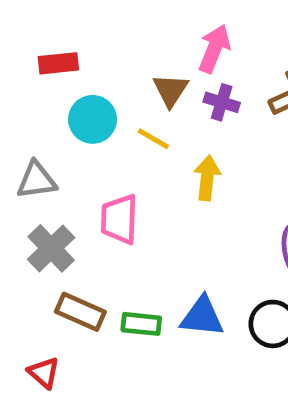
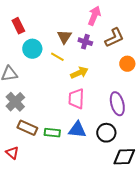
pink arrow: (214, 49) -> (94, 16), moved
red rectangle: (58, 63) -> (18, 26), turned 70
yellow arrow: (207, 178) -> (79, 73), turned 60
pink trapezoid: (119, 219) -> (76, 99), moved

